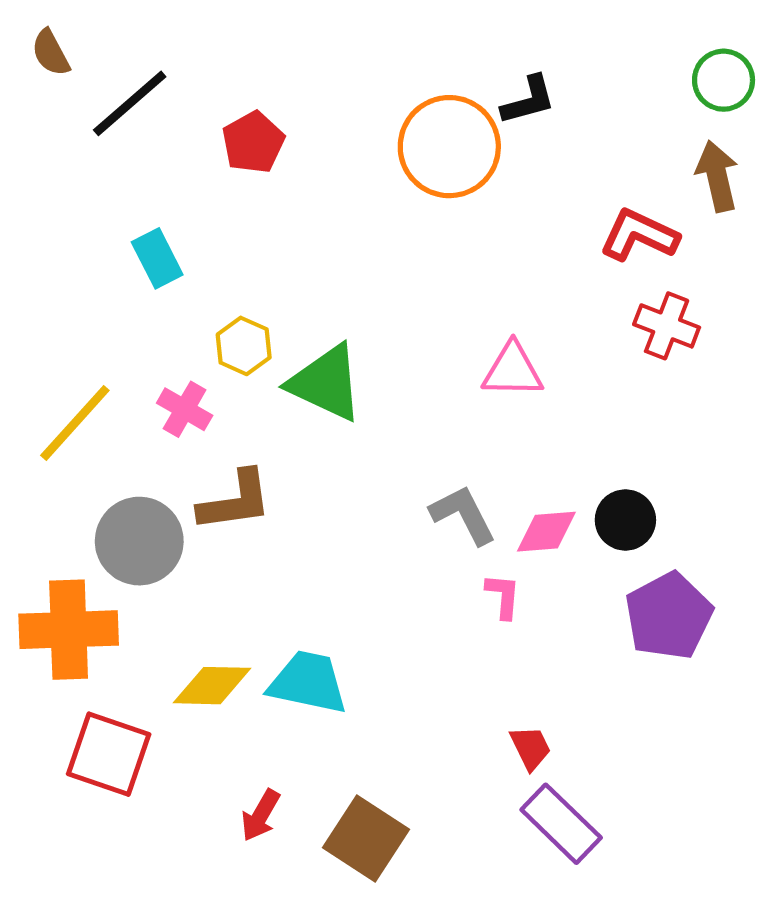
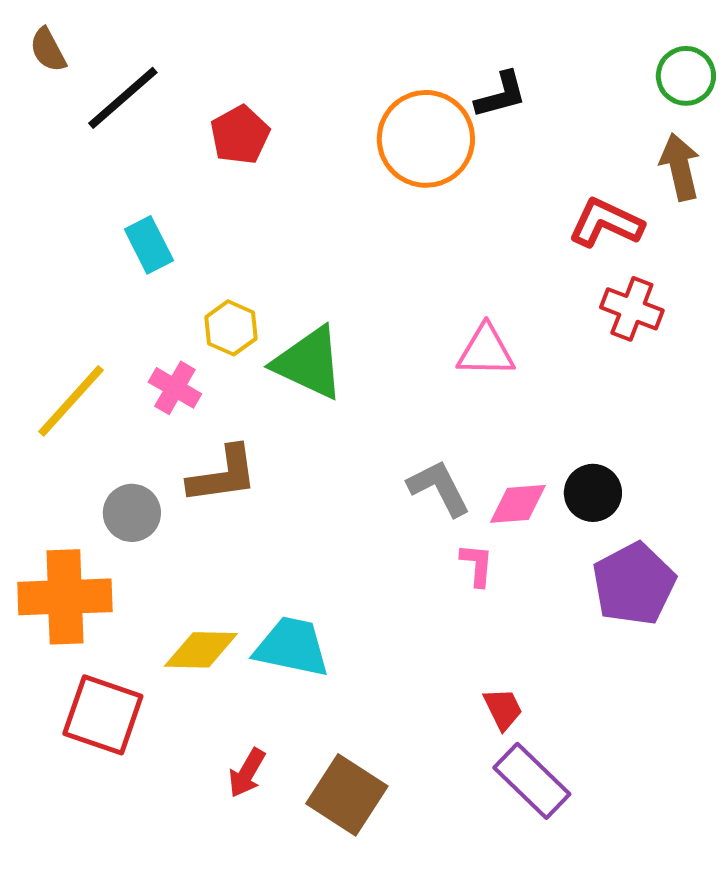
gray circle: (139, 541) -> (132, 513), size x0.7

